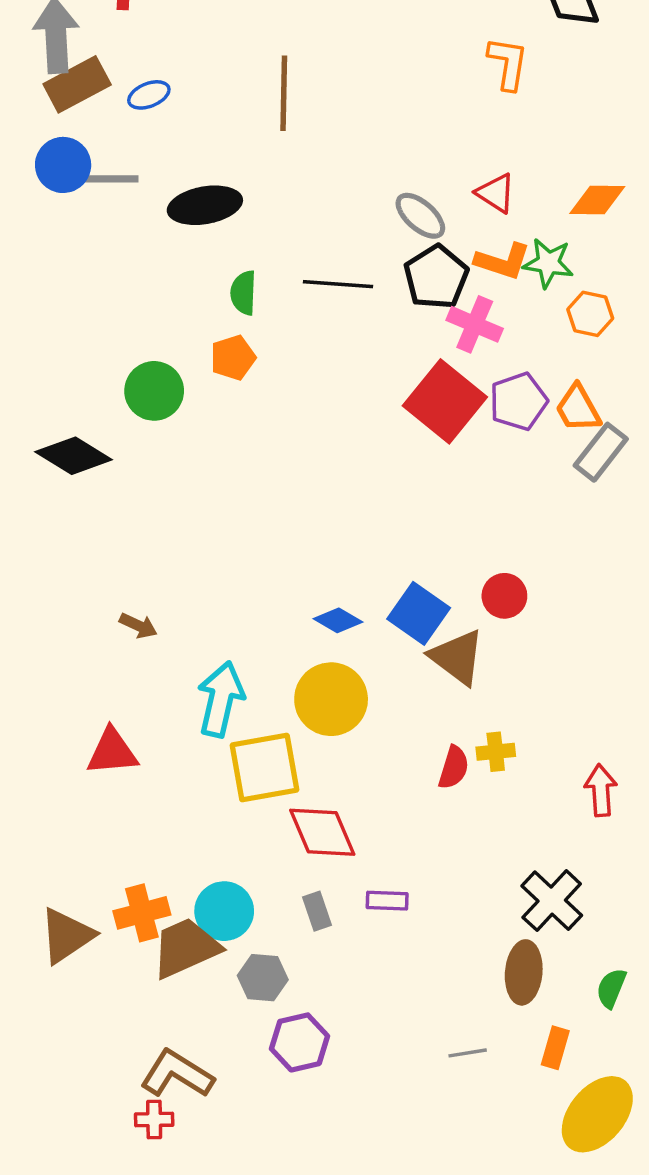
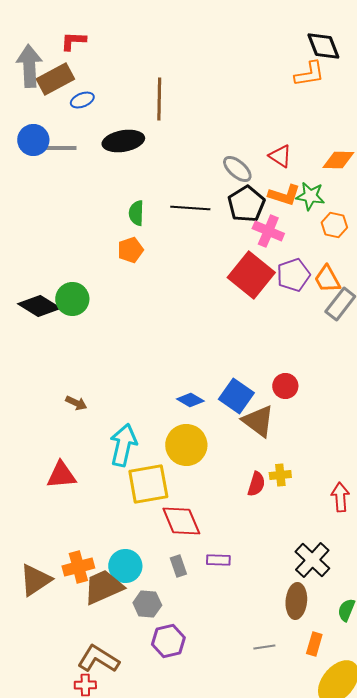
orange L-shape: (508, 63) -> (309, 74), moved, turned 72
brown rectangle: (77, 84) -> (55, 79), moved
black ellipse: (205, 205) -> (123, 141), moved
green circle: (154, 391) -> (72, 299), moved

